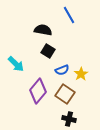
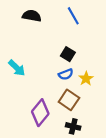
black semicircle: (43, 30) -> (32, 16), moved
black square: (48, 51) -> (68, 54), moved
purple diamond: (38, 91) -> (40, 113), moved

